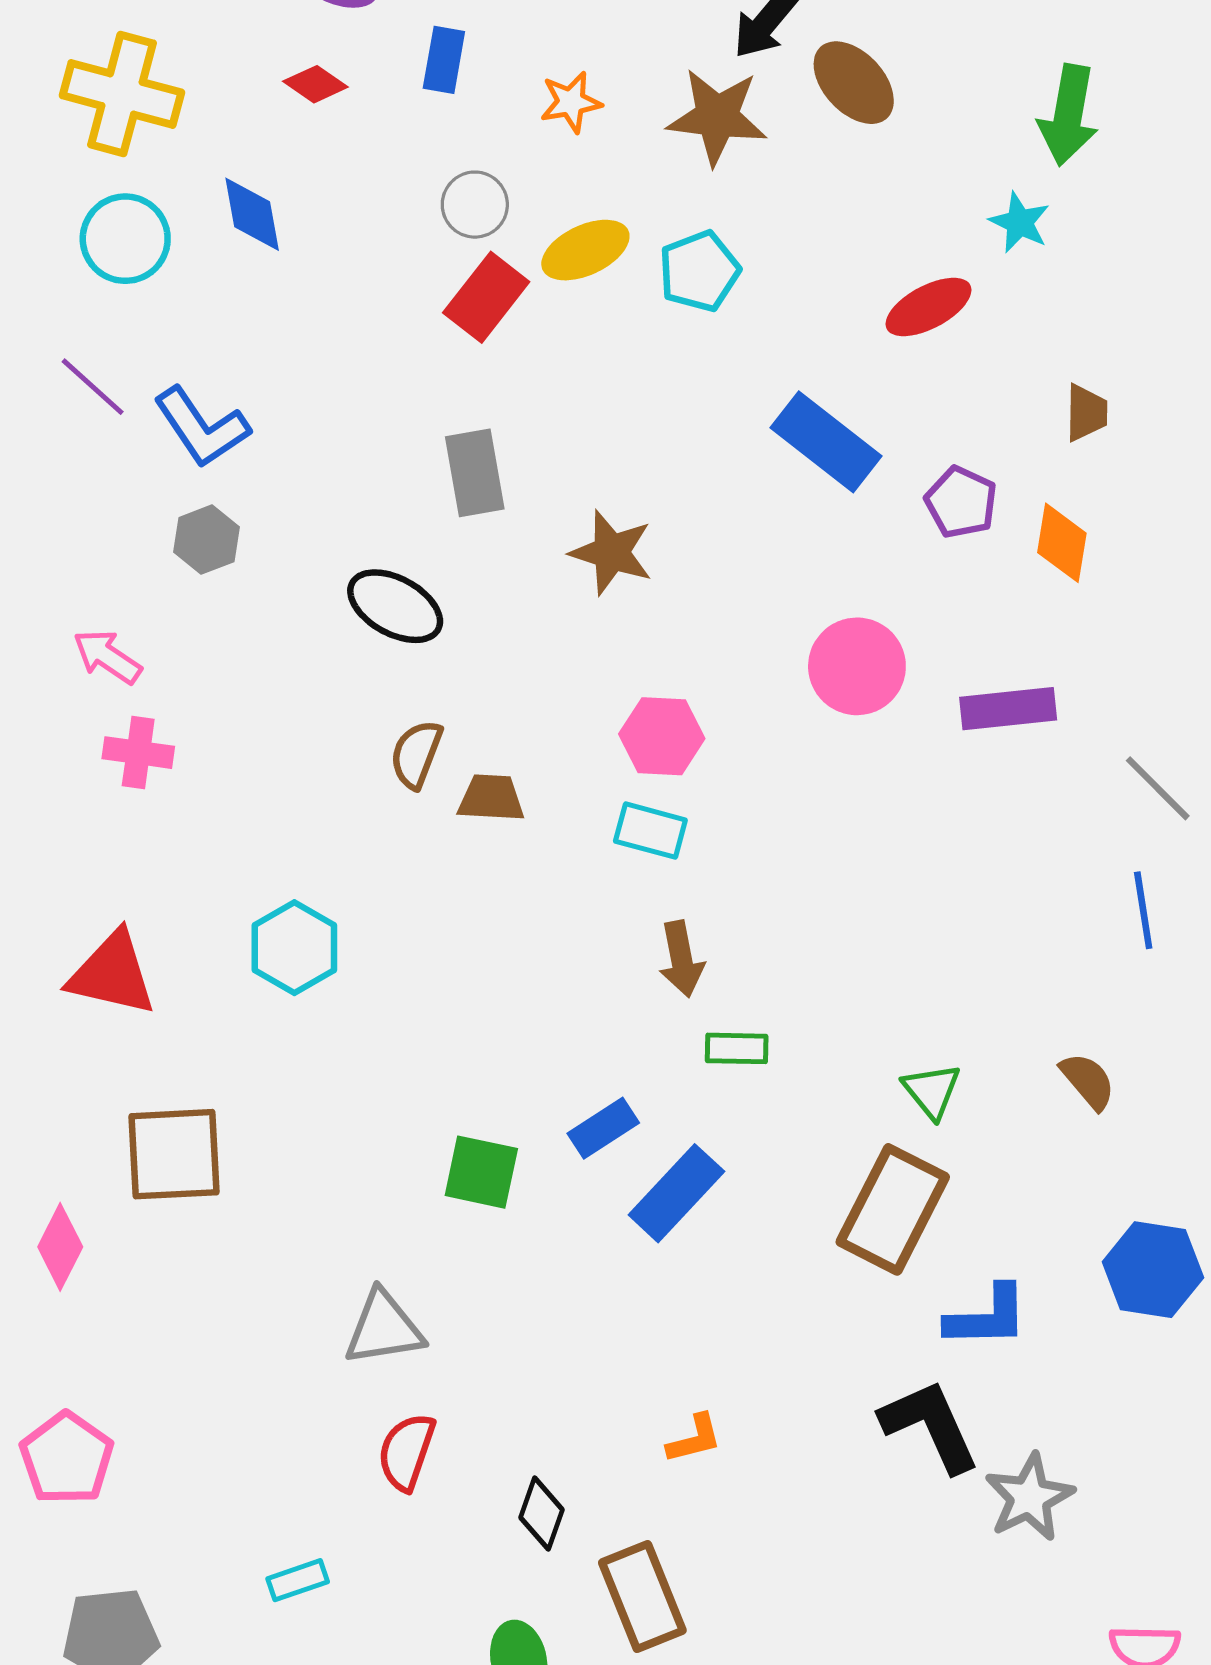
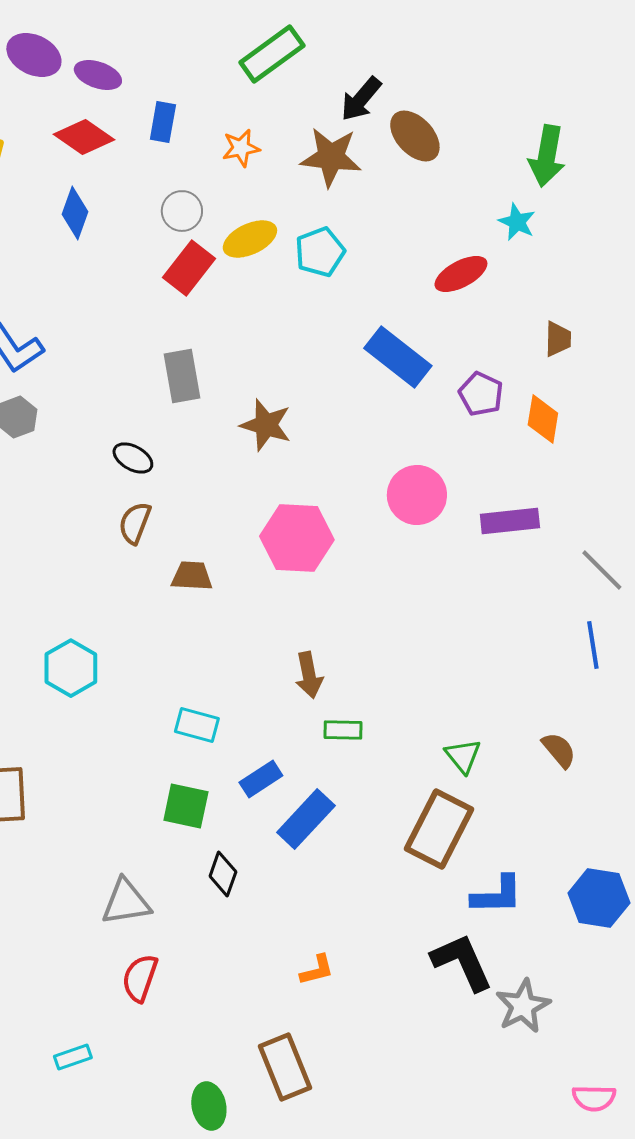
red diamond: (315, 84) -> (84, 137), size x1.5
blue diamond: (252, 214) -> (75, 213), moved, turned 30
black ellipse: (395, 606) -> (133, 458), size x0.7
pink hexagon: (662, 736) -> (297, 538), size x1.4
brown semicircle: (416, 754) -> (135, 523), moved
cyan rectangle: (650, 831) -> (197, 725), moved
blue hexagon: (1153, 1270) -> (599, 898), moved
black diamond: (541, 1514) -> (223, 874), moved

